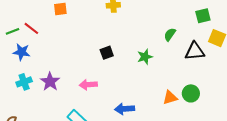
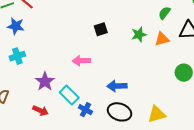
purple star: (50, 82) -> (45, 81), moved
orange triangle: (170, 98) -> (162, 39), moved

